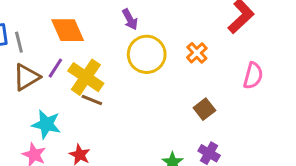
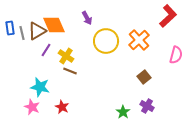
purple arrow: (130, 19) -> (87, 18), moved
orange cross: (197, 53) -> (139, 40), size x1.5
brown triangle: (27, 77) -> (37, 31), moved
yellow cross: (86, 77) -> (66, 56), size x0.7

